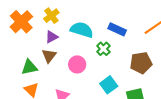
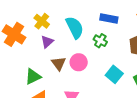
cyan semicircle: (82, 30) -> (75, 27), turned 60
brown triangle: (49, 56) -> (59, 64), moved

